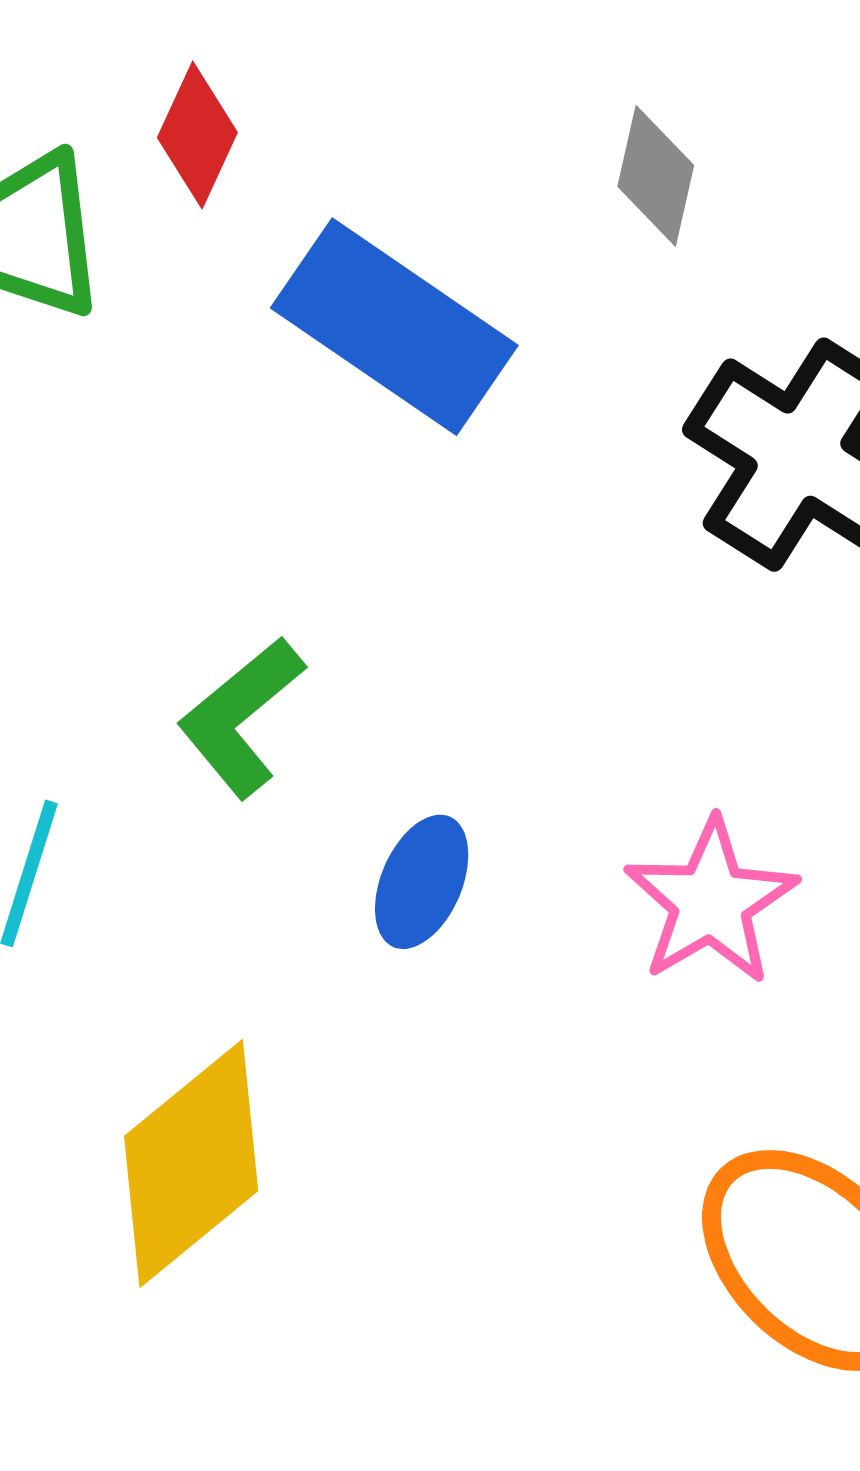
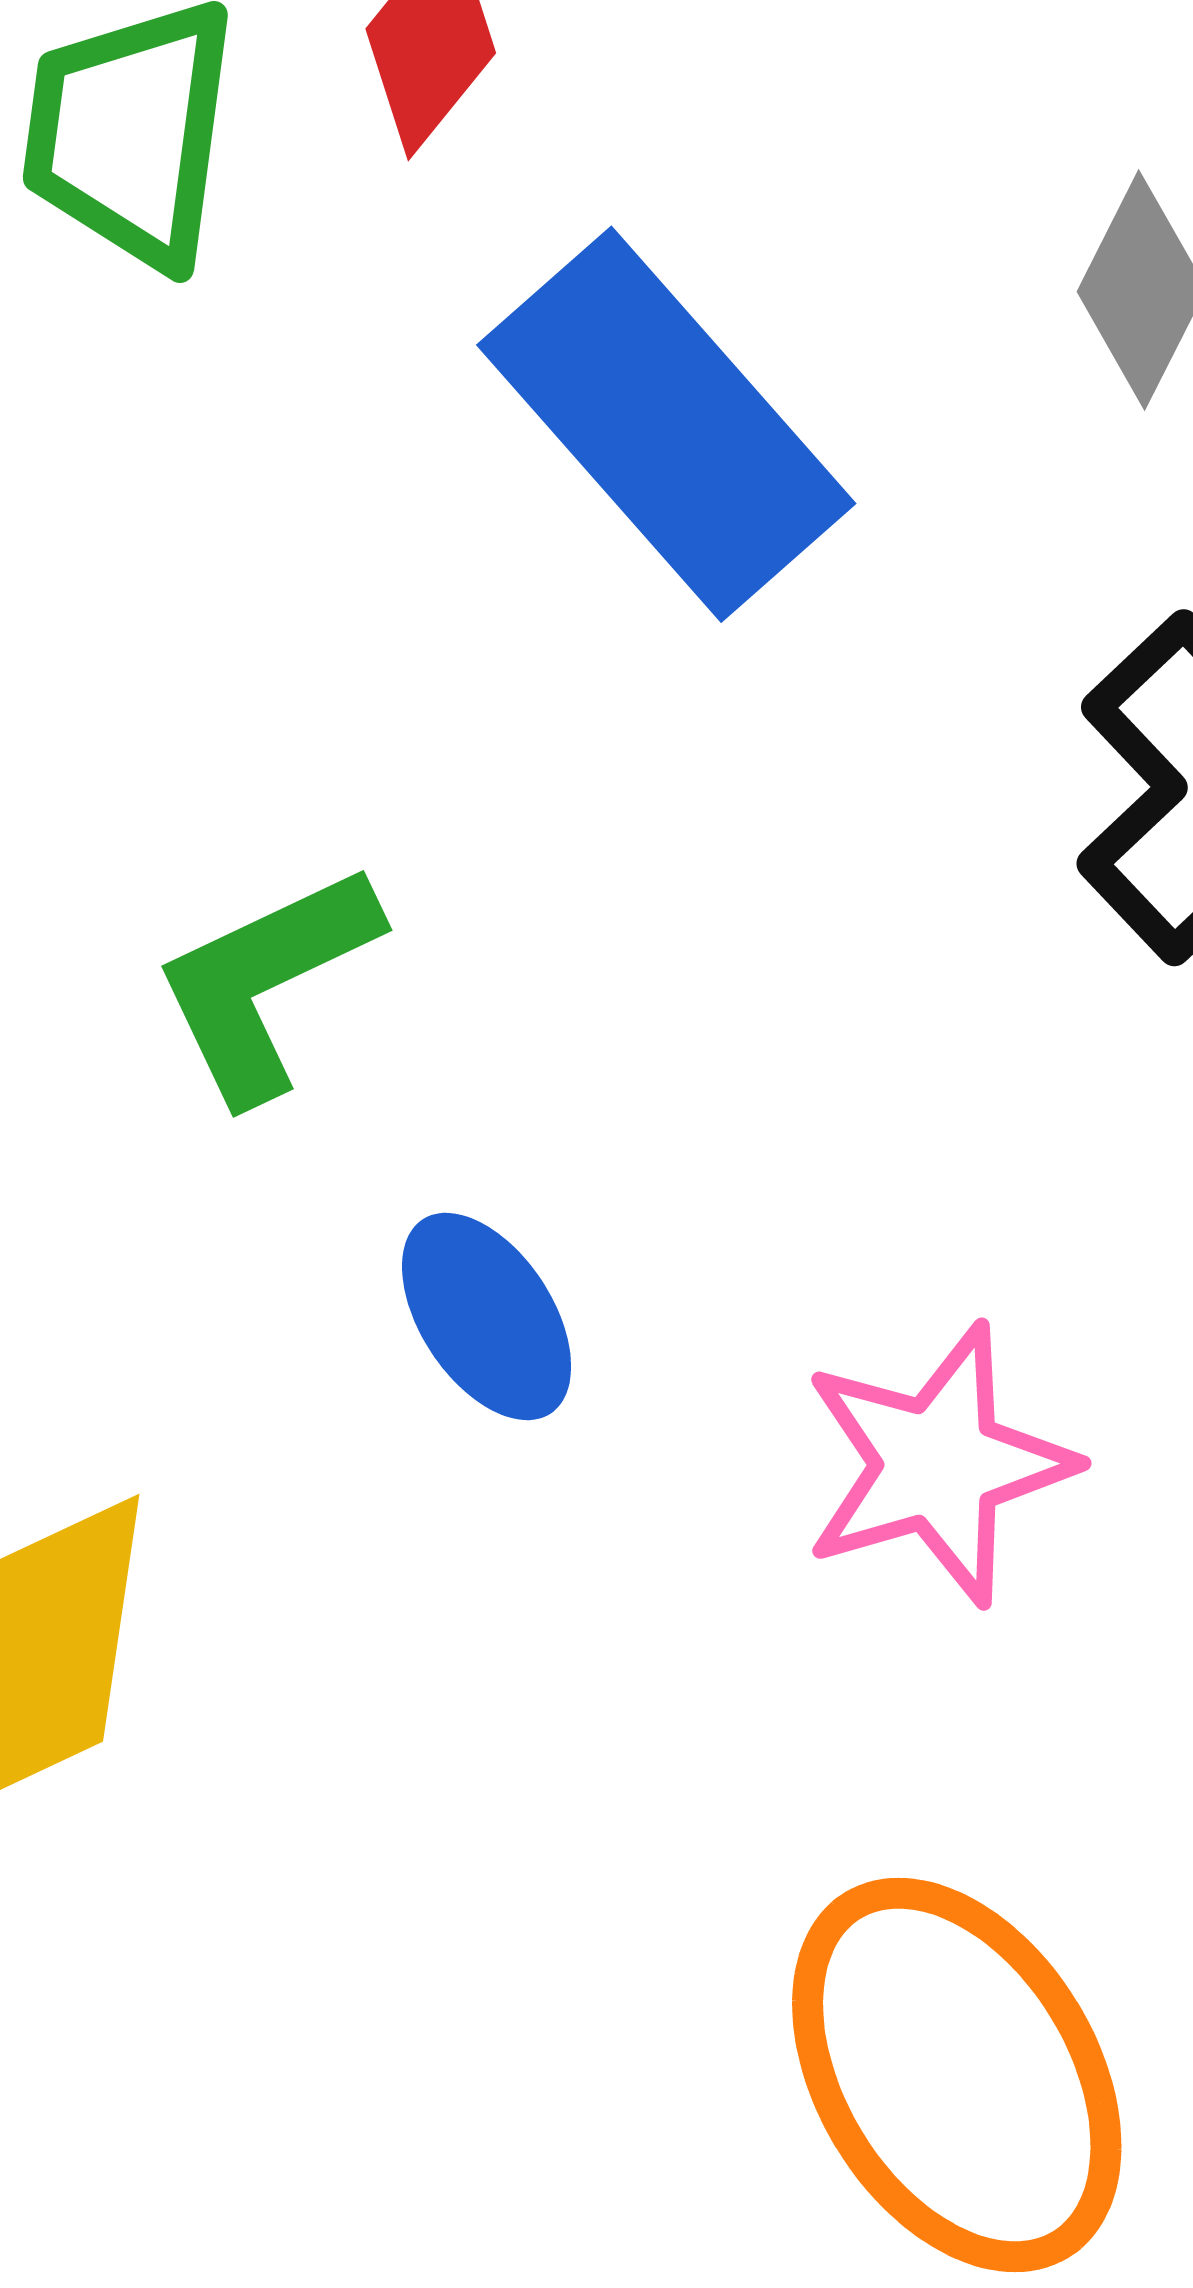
blue ellipse: (422, 882) -> (487, 1317), turned -71

